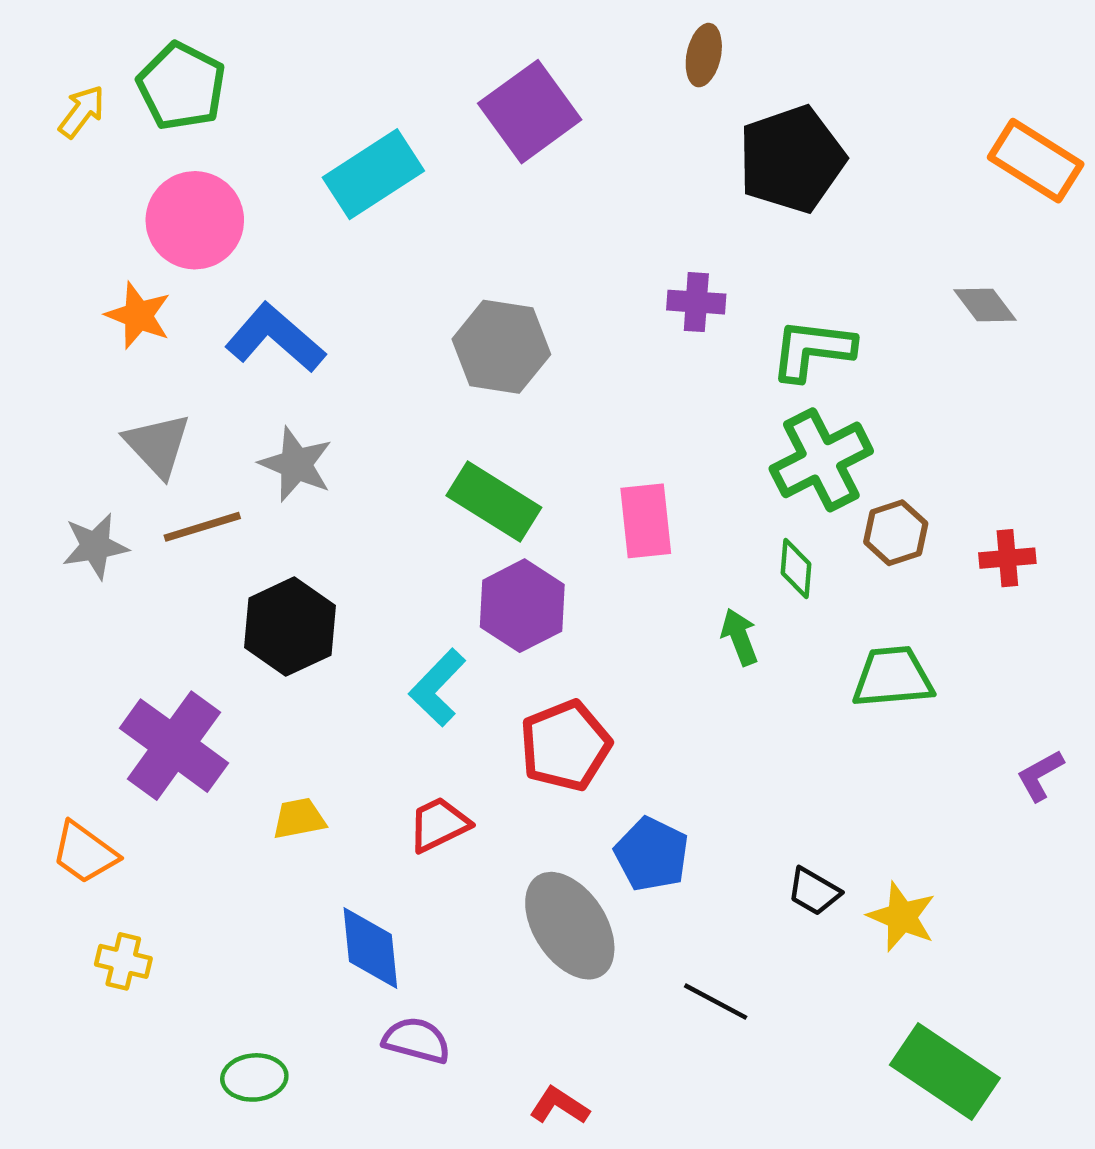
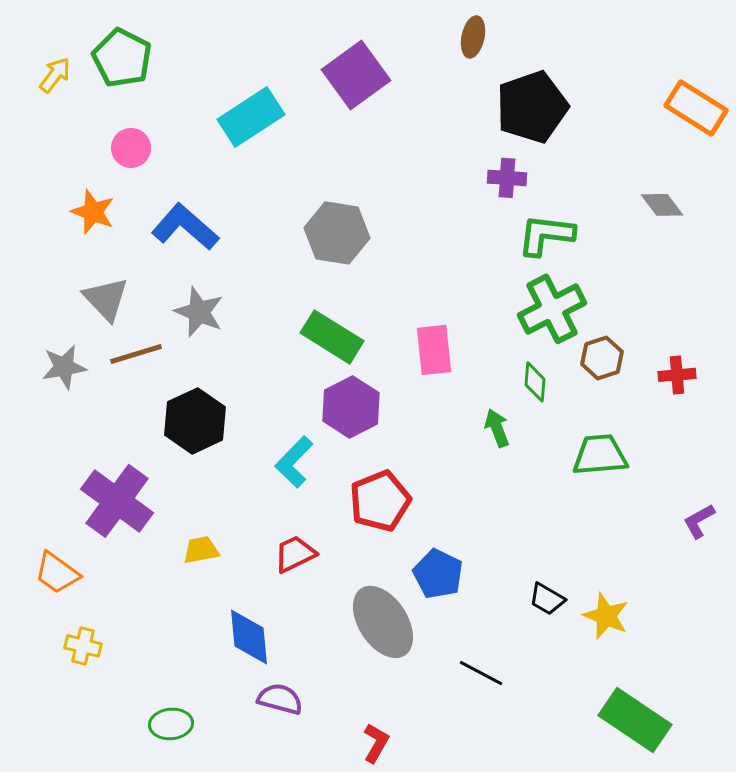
pink circle: (195, 220) -> (131, 148), size x0.6
purple cross: (696, 302) -> (507, 178), moved
red L-shape: (559, 1106) -> (376, 743), turned 87

